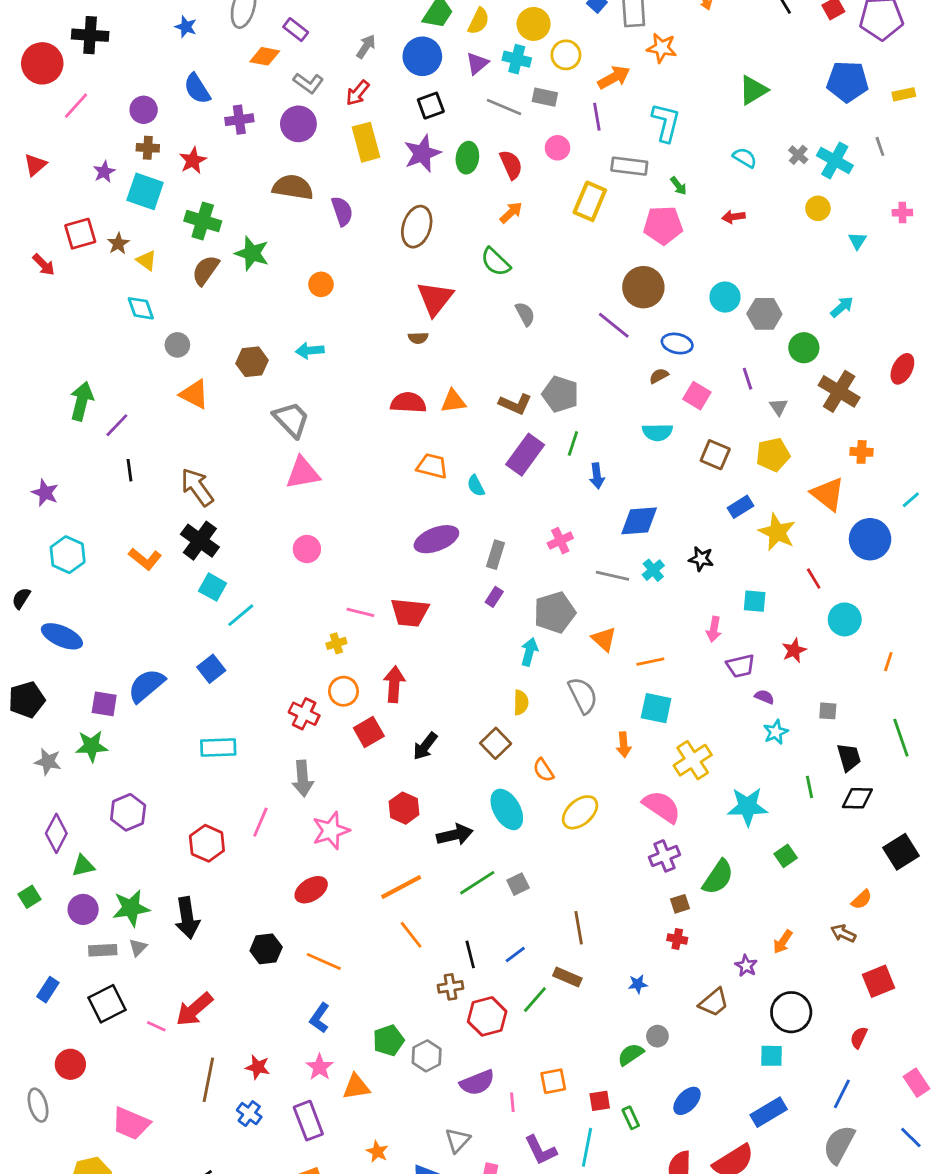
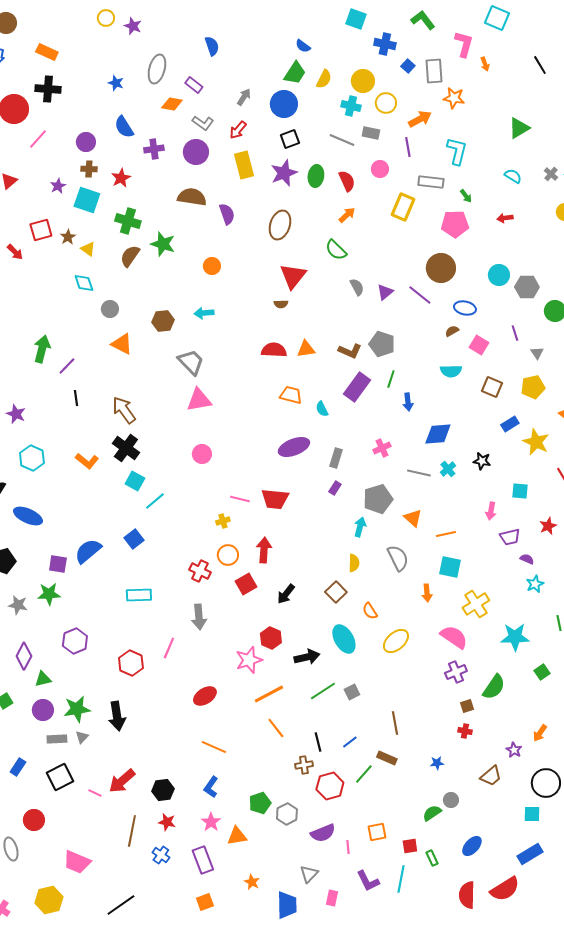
purple triangle: (477, 63) -> (385, 292), moved
pink star: (331, 831) -> (249, 660), moved
black hexagon: (266, 949) -> (163, 790), moved

